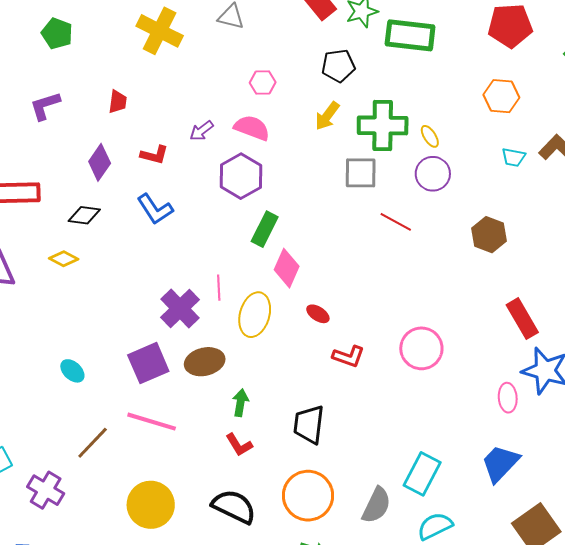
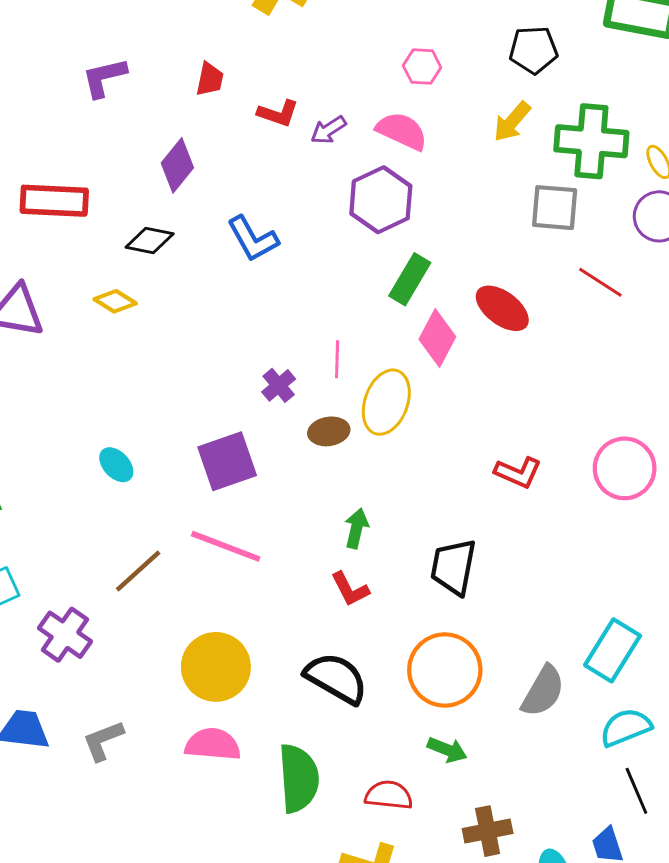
red L-shape: (154, 155) -> (278, 113), moved
purple cross: (180, 308) -> (279, 385), size x0.6
red ellipse: (318, 314) -> (502, 308), moved, size x1.6
brown ellipse: (205, 362) -> (329, 431), moved, size x0.7

